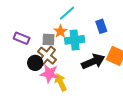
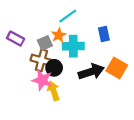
gray square: (49, 40) -> (45, 43), turned -32
brown cross: (47, 56) -> (41, 60), turned -30
black circle: (35, 63) -> (54, 68), moved

